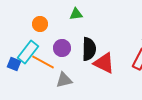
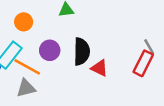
red triangle: (104, 63) -> (99, 68), size x0.7
gray triangle: (64, 80) -> (26, 88), moved

